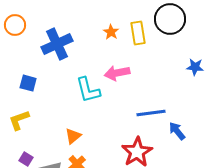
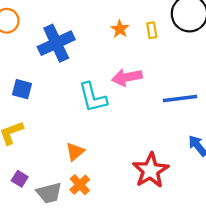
yellow rectangle: (138, 33) -> (152, 30), size x0.6
blue line: (151, 113) -> (180, 99), moved

